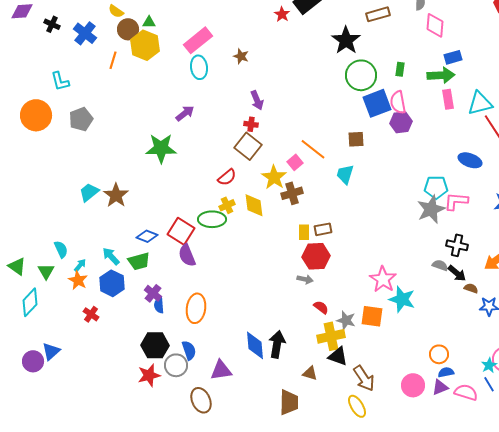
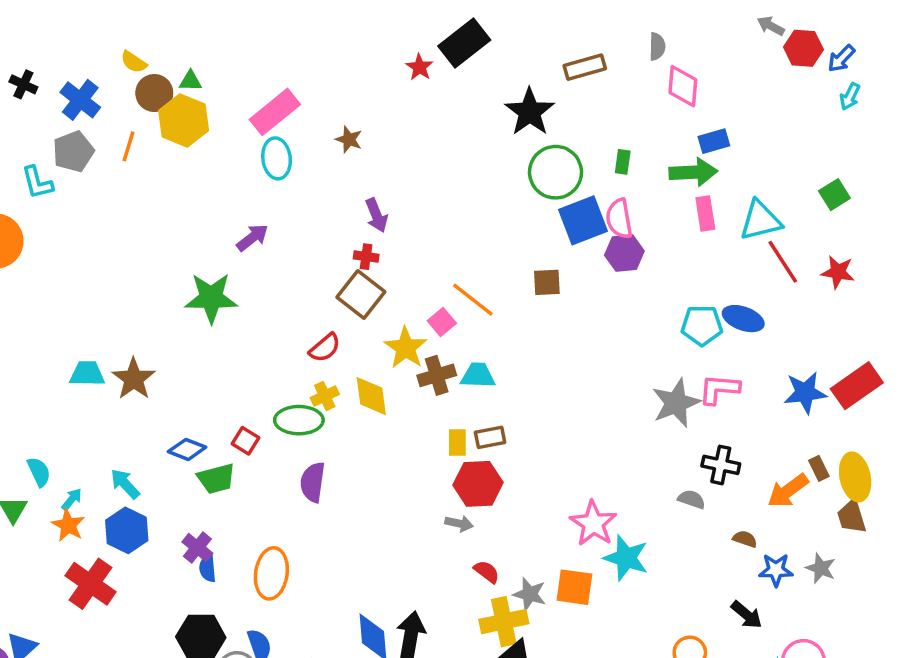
gray pentagon: (81, 119) -> (73, 152), moved
cyan trapezoid: (345, 174) -> (478, 375), moved, turned 75
cyan pentagon: (436, 187) -> (702, 325), moved
cyan trapezoid: (89, 192) -> (87, 374), turned 40
red square: (181, 231) -> (246, 441), size x0.6
purple semicircle: (187, 255) -> (313, 482), moved, turned 30
green trapezoid: (139, 261) -> (216, 479), moved
black arrow: (457, 273) -> (747, 615), moved
red cross: (91, 314) -> (91, 584), size x1.8

